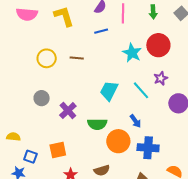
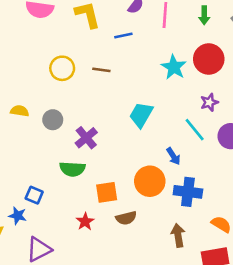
blue line: (101, 31) -> (123, 35), moved
cyan line: (141, 90) -> (195, 130), moved
green semicircle: (97, 124) -> (72, 169), moved
yellow semicircle: (13, 137) -> (20, 111), moved
orange square: (58, 150) -> (107, 192), moved

